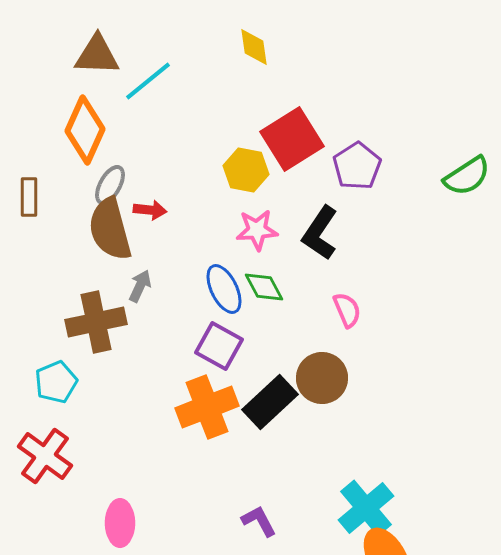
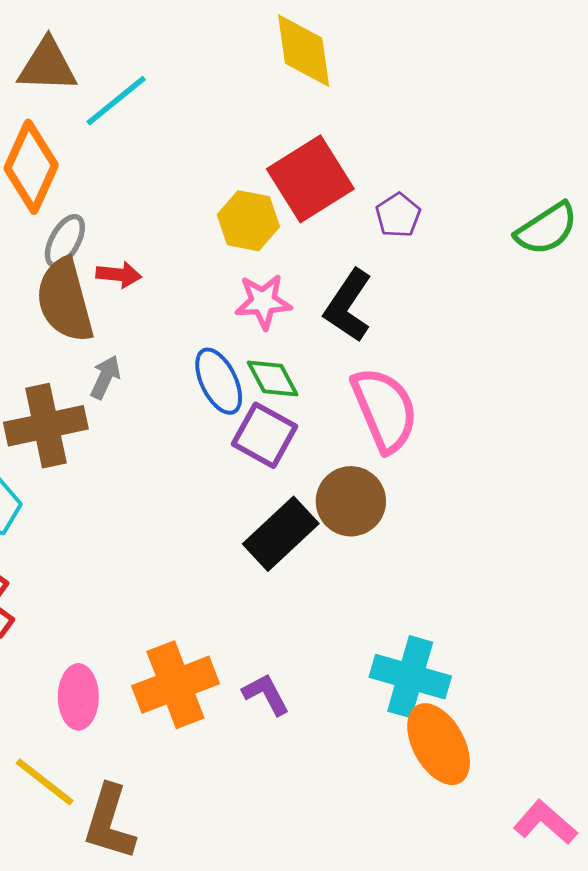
yellow diamond: (254, 47) -> (304, 51), moved, size x1.5
purple pentagon: (357, 166) -> (398, 215), size x0.7
pink semicircle: (347, 310) -> (385, 410), size x1.8
purple square: (219, 346) -> (265, 435), moved
orange cross: (207, 407) -> (175, 685), moved
cyan cross: (366, 508) -> (410, 677), turned -34

